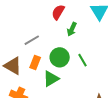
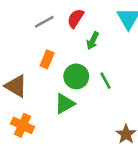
gray line: (32, 40) -> (44, 22), moved
orange rectangle: (35, 63) -> (47, 59), moved

